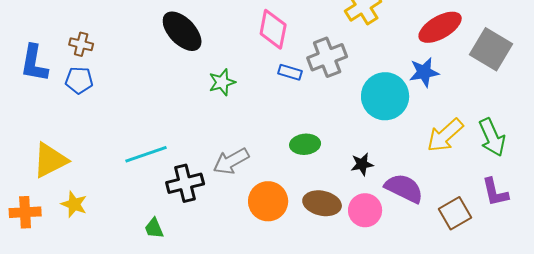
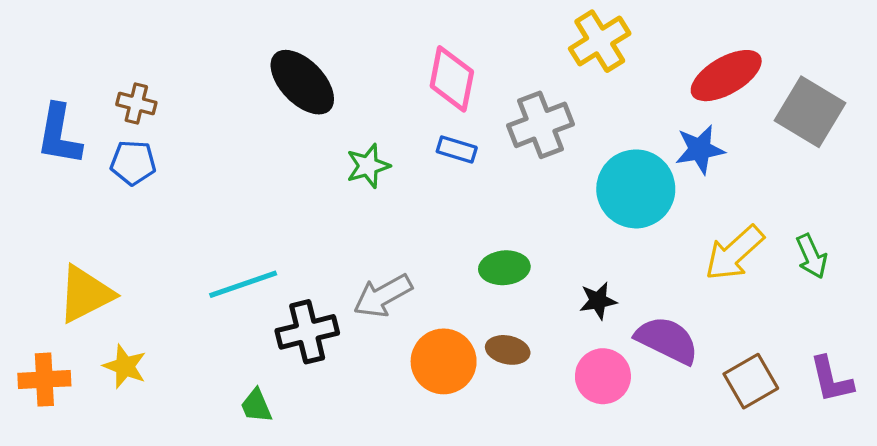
blue rectangle: (290, 72) -> (457, 149), moved
green arrow: (492, 137) -> (812, 256), size x0.7
purple L-shape: (495, 192) -> (831, 380), moved
brown ellipse: (322, 203) -> (508, 350), moved, size x0.7

